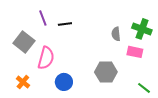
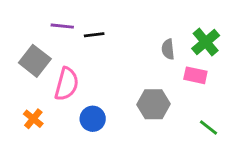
purple line: (43, 18) -> (62, 26), turned -63
green cross: (142, 29) -> (206, 42), turned 30

